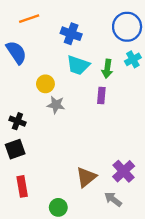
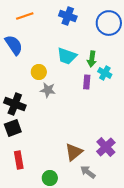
blue cross: (71, 34) -> (68, 16), moved
cyan cross: (133, 59) -> (105, 73), moved, turned -32
black cross: (17, 121) -> (15, 104), size x1.5
gray arrow: (113, 199) -> (88, 172), moved

